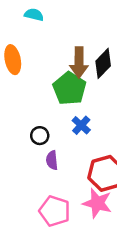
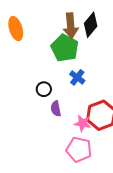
pink star: (97, 203) -> (83, 123), moved, size x0.7
pink pentagon: (55, 211) -> (79, 149), moved

